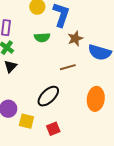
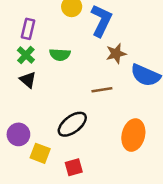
green semicircle: (42, 37) -> (60, 55), moved
black triangle: (10, 66) -> (28, 80), turned -40

